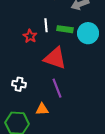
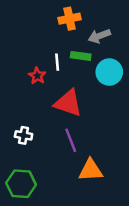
green rectangle: (65, 29) -> (81, 56), moved
orange triangle: (42, 109) -> (91, 170), moved, size x1.5

